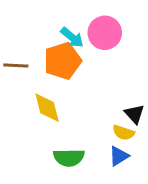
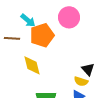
cyan arrow: (72, 37) -> (28, 20), moved

